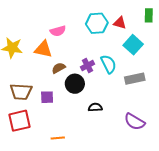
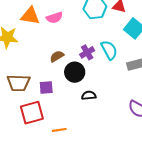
orange triangle: (43, 49) -> (30, 16), moved
black semicircle: (95, 107) -> (89, 95), moved
red square: (19, 121) -> (32, 113), moved

